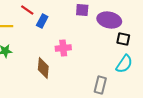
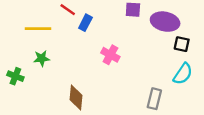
pink cross: (63, 48) -> (110, 55), turned 35
brown diamond: (43, 68) -> (76, 98), moved

